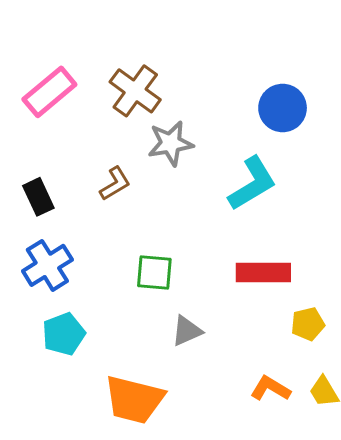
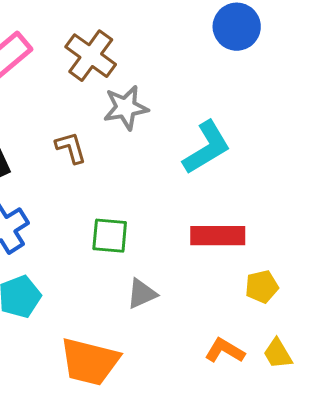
blue circle: (283, 108) -> (237, 27), moved
brown L-shape: (115, 184) -> (71, 148), turned -75

